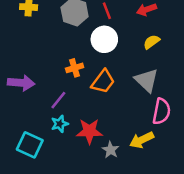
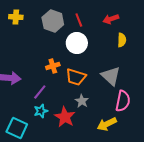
yellow semicircle: (152, 42) -> (122, 40), moved, turned 128
orange trapezoid: (103, 82) -> (76, 77), turned 70
red star: (89, 131) -> (65, 117), turned 30
gray star: (111, 150) -> (82, 101), moved

